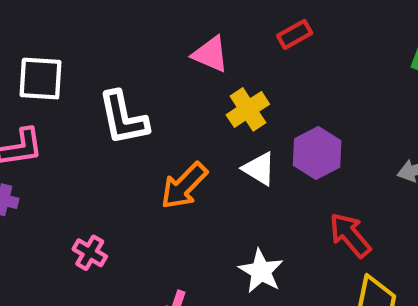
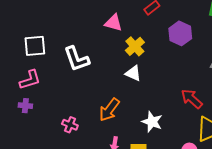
purple hexagon: (317, 153) -> (180, 33), moved
white triangle: (259, 169) -> (133, 73), moved
orange arrow: (184, 186) -> (109, 110), moved

